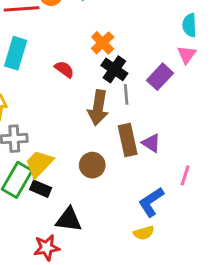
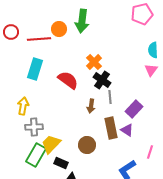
red semicircle: (64, 69) -> (68, 80), size x1.5
purple rectangle: (160, 77) -> (134, 109), moved
brown arrow: (98, 108) -> (91, 106), size x0.6
black rectangle: (41, 189) -> (61, 163), moved

